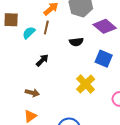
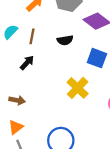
brown line: (46, 27) -> (32, 36), moved

